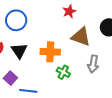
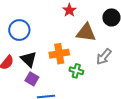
gray arrow: (93, 64) -> (104, 57), turned 42
purple square: (10, 78) -> (32, 79), moved

